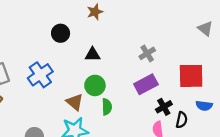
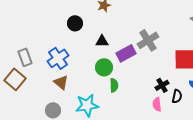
gray cross: (147, 53) -> (148, 40), size x1.5
purple rectangle: (146, 84) -> (126, 53), moved
brown triangle: (75, 102) -> (61, 82), moved

